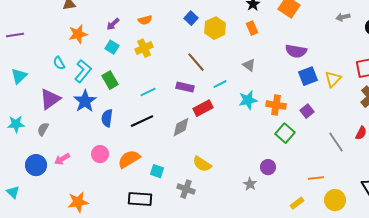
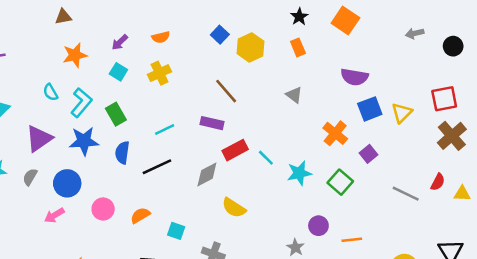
cyan line: (220, 84) -> (266, 158), moved, turned 72
cyan star: (248, 100) -> (299, 173), moved
blue star: (85, 101) -> (84, 141), turned 30
orange cross: (276, 105) -> (335, 133), moved, turned 30
blue semicircle: (107, 118) -> (122, 153), moved
gray line: (336, 142) -> (406, 194), turned -30
orange semicircle: (129, 159) -> (140, 215), size x0.7
yellow semicircle: (202, 164) -> (234, 208), moved
blue circle: (36, 165) -> (67, 183), moved
orange line: (316, 178) -> (352, 240), moved

